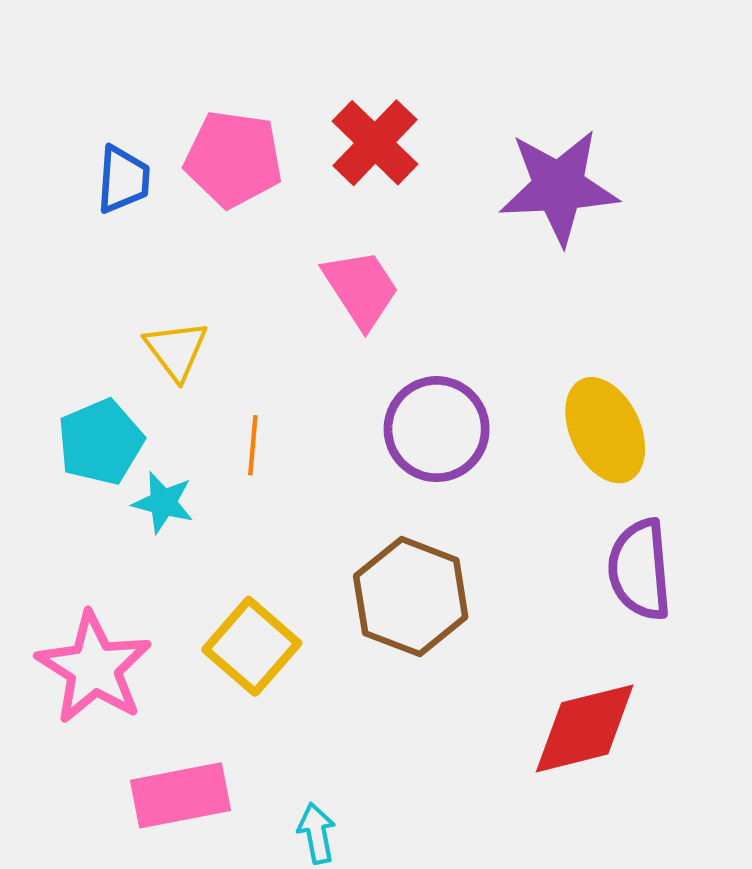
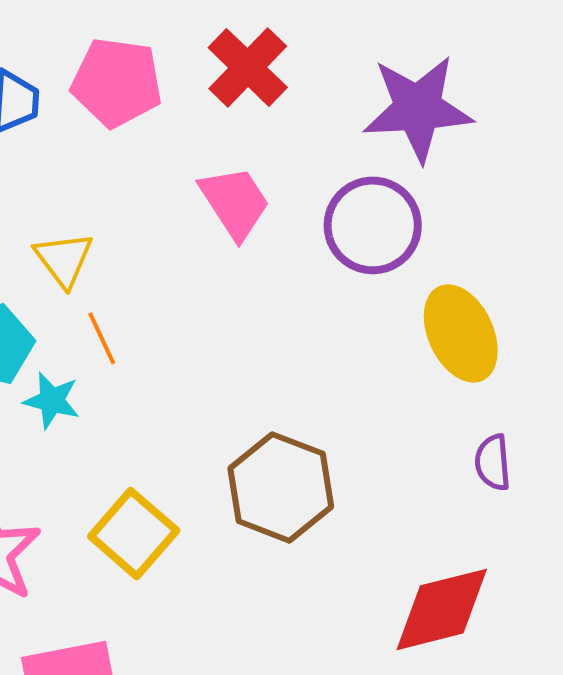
purple circle: (437, 429) -> (373, 225), moved
orange line: (253, 445) -> (102, 338), moved, turned -30
purple semicircle: (640, 570) -> (493, 462), size x0.6

